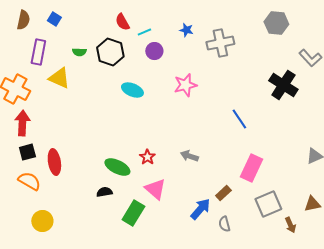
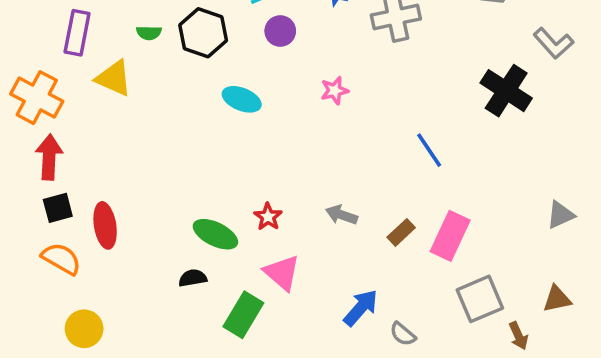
pink star: (185, 85) -> (335, 91), size x0.7
brown rectangle: (223, 193) -> (401, 232), moved
gray semicircle: (224, 224) -> (403, 334), turned -35

